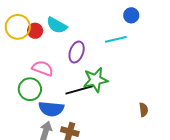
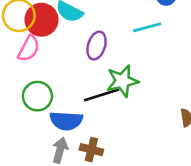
red circle: (35, 31) -> (41, 20), size x1.6
pink semicircle: (43, 68) -> (29, 49), moved, turned 100

